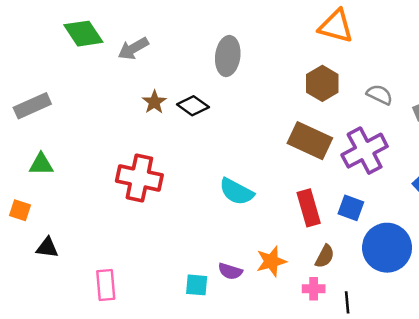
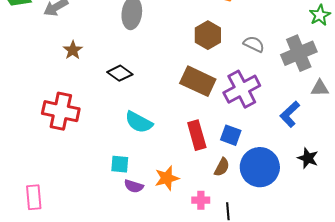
black diamond: (193, 106) -> (120, 73), moved
brown semicircle: (325, 256) -> (222, 167), moved
cyan square: (197, 285) -> (120, 164), moved

